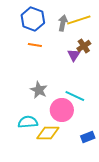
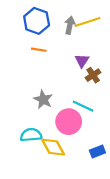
brown cross: (84, 46) -> (93, 75), moved
yellow diamond: (48, 133) -> (53, 147), turned 60

